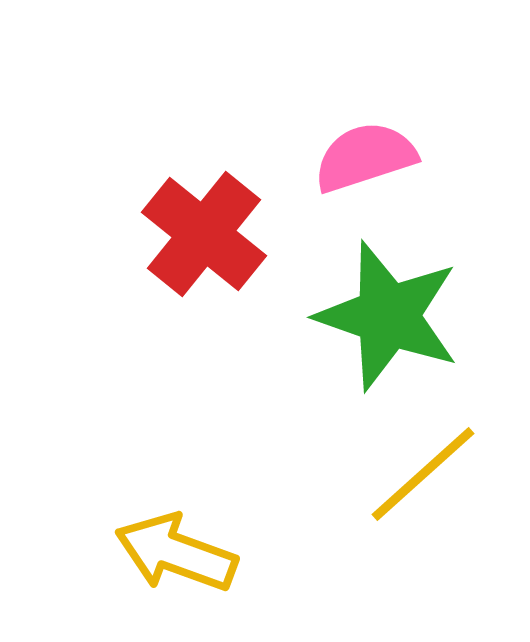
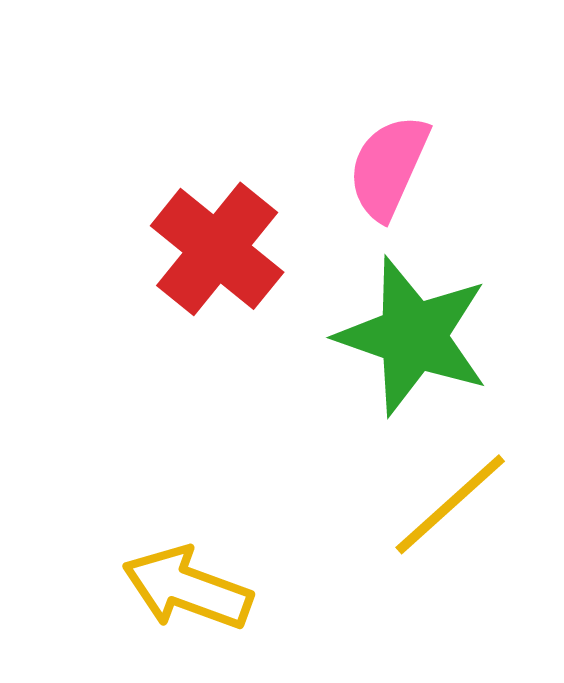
pink semicircle: (365, 157) -> (388, 167), turned -48

